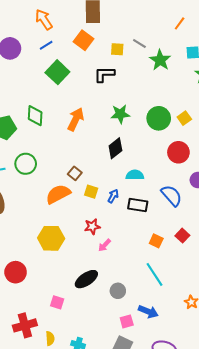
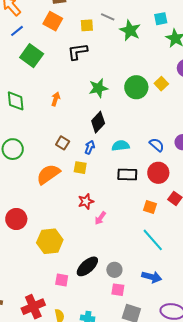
orange arrow: (76, 119) -> (56, 99), size x0.6
red circle: (178, 152) -> (158, 173), moved
brown square: (75, 173) -> (63, 143), moved
blue semicircle: (172, 195) -> (157, 145), moved, size x0.7
blue arrow: (113, 196) -> (90, 147), moved
yellow hexagon: (51, 238) -> (50, 241), moved
red circle: (16, 272) -> (16, 219), moved
black ellipse: (86, 279) -> (87, 266), moved
gray circle: (118, 291) -> (114, 270), moved
pink square: (127, 321) -> (118, 290), moved, turned 32

